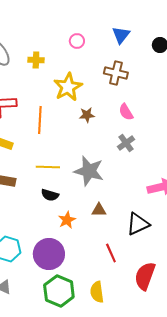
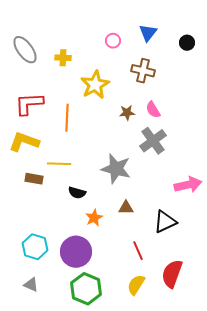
pink circle: (77, 41) -> (113, 41), moved
brown star: (87, 115) -> (127, 113), moved
gray cross: (126, 143) -> (153, 141), size x1.5
yellow line: (48, 167) -> (59, 164), moved
yellow semicircle: (97, 292) -> (136, 285), moved, turned 40

